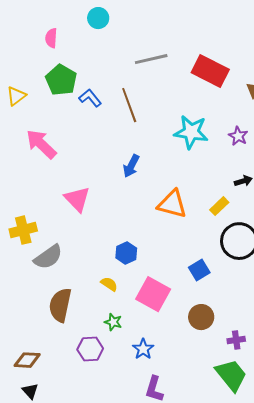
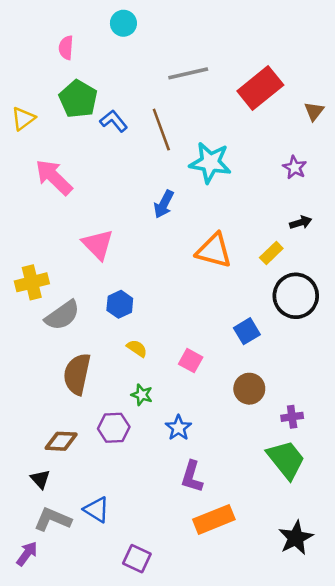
red rectangle: (210, 71) -> (260, 88), turned -66
cyan star: (191, 132) -> (210, 163), moved
blue hexagon: (126, 253) -> (120, 304), moved
pink square: (153, 294) -> (191, 361), size x0.6
brown diamond: (27, 360) -> (61, 441), moved

